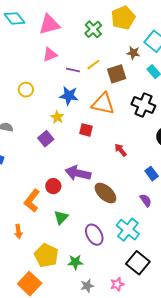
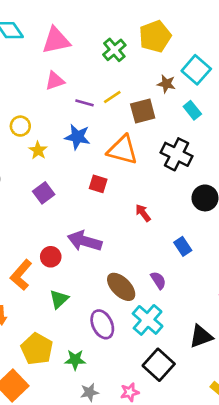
yellow star: (57, 117) -> (38, 150), moved
brown ellipse: (105, 193) -> (121, 287), moved
purple semicircle: (146, 200) -> (158, 280), moved

